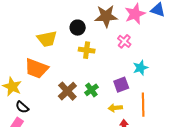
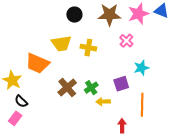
black circle: (78, 28) -> (74, 15), moved
yellow trapezoid: (47, 39) -> (61, 43), moved
yellow arrow: (115, 108) -> (103, 102), moved

